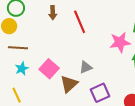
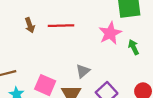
red line: (80, 22) -> (61, 26), turned -50

